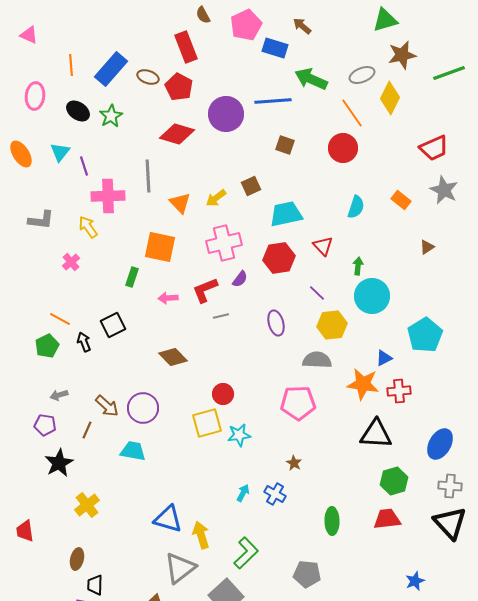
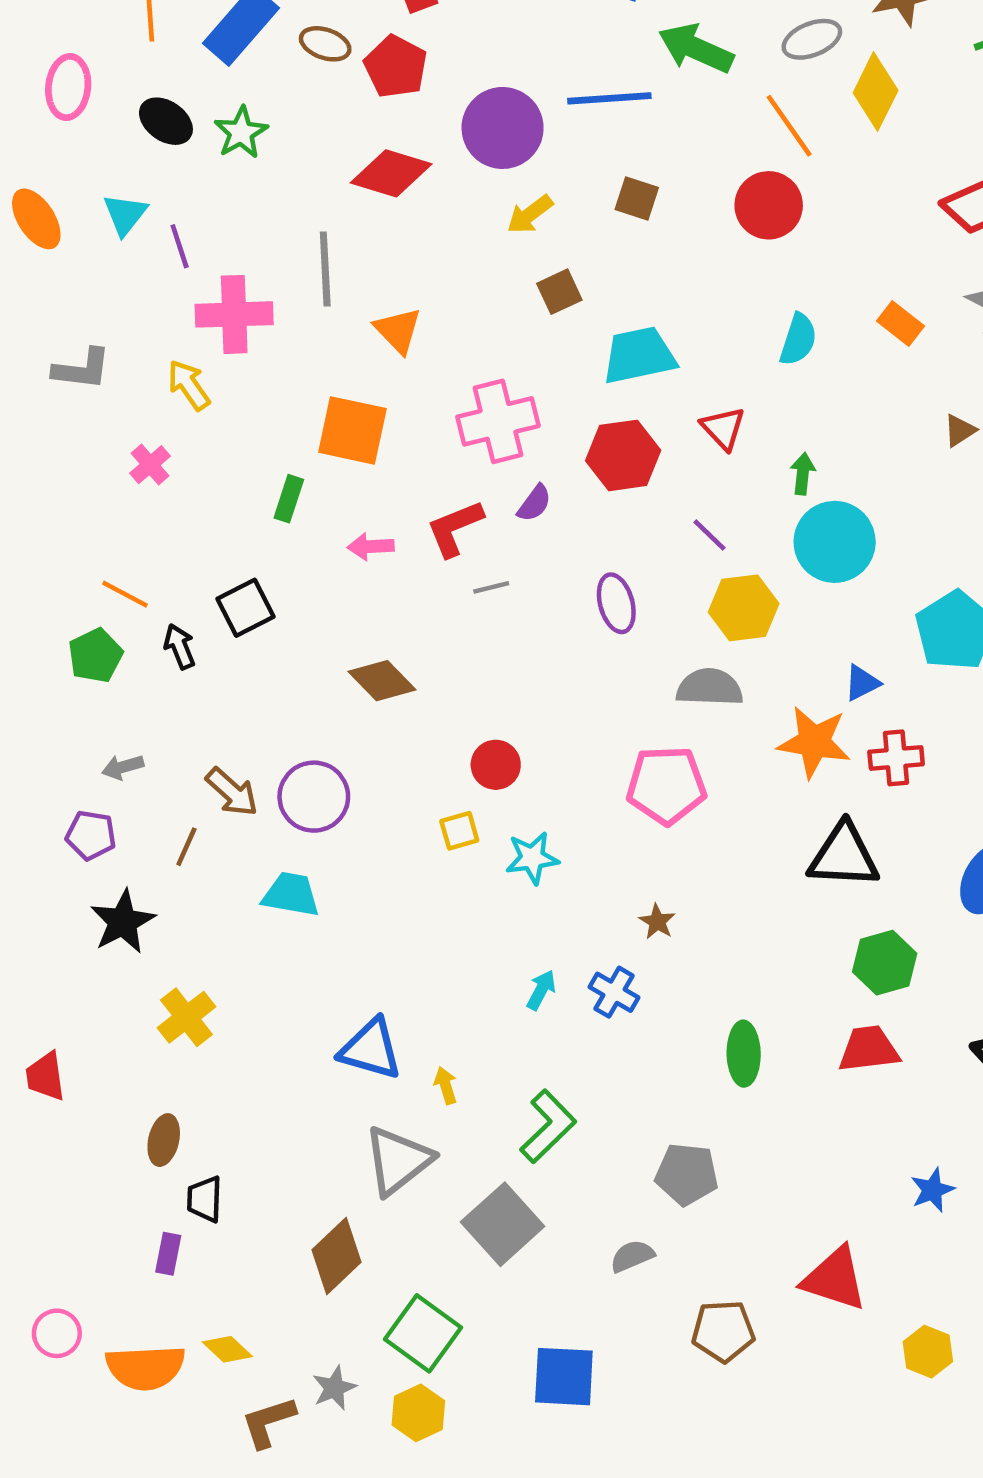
yellow arrow: (216, 198) -> (530, 214), moved
yellow square: (207, 423) -> (459, 831), size x0.6
yellow arrow: (201, 535) -> (446, 1085), size x0.6

